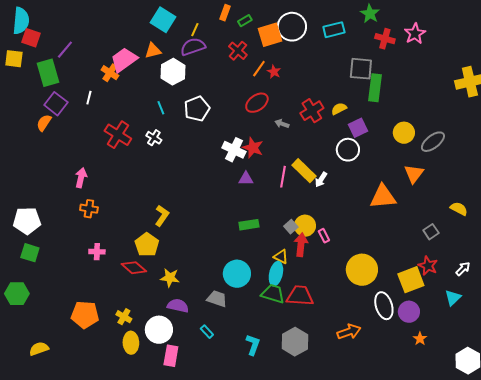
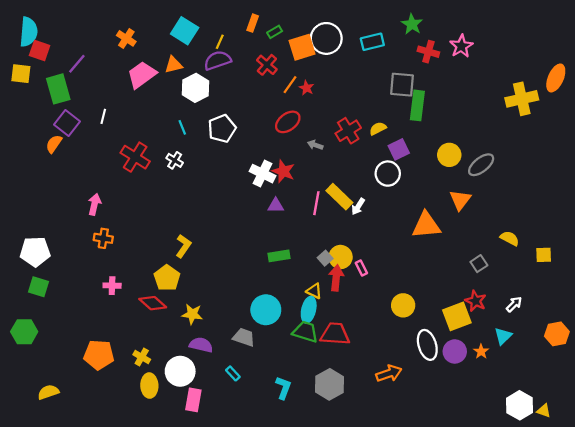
orange cross: (110, 73) -> (126, 38), moved
yellow circle: (362, 270) -> (403, 305), size x0.7
orange star: (420, 339) -> (481, 351), moved

